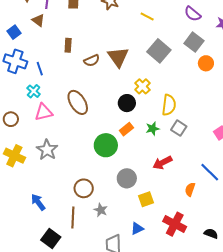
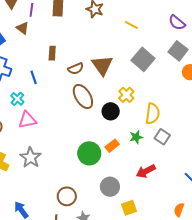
blue line: (40, 69) -> (34, 77), moved
brown ellipse: (78, 102) -> (83, 96), moved
orange rectangle: (126, 129) -> (112, 146), moved
orange semicircle: (190, 189) -> (179, 210), moved

